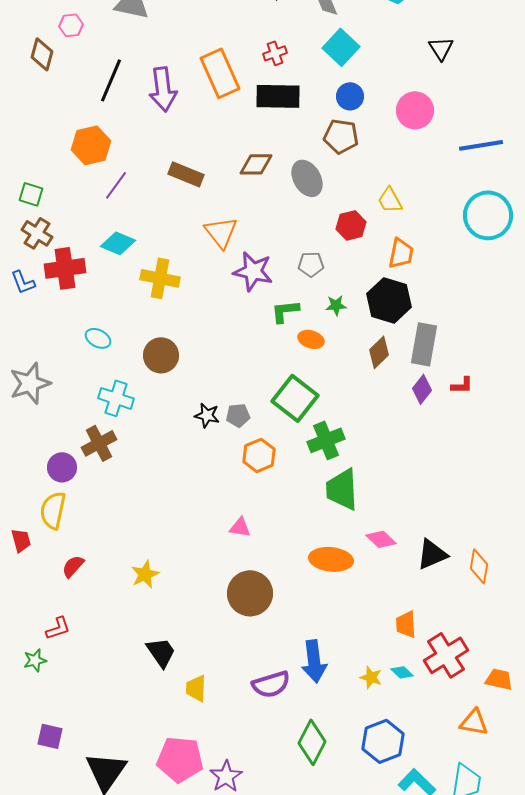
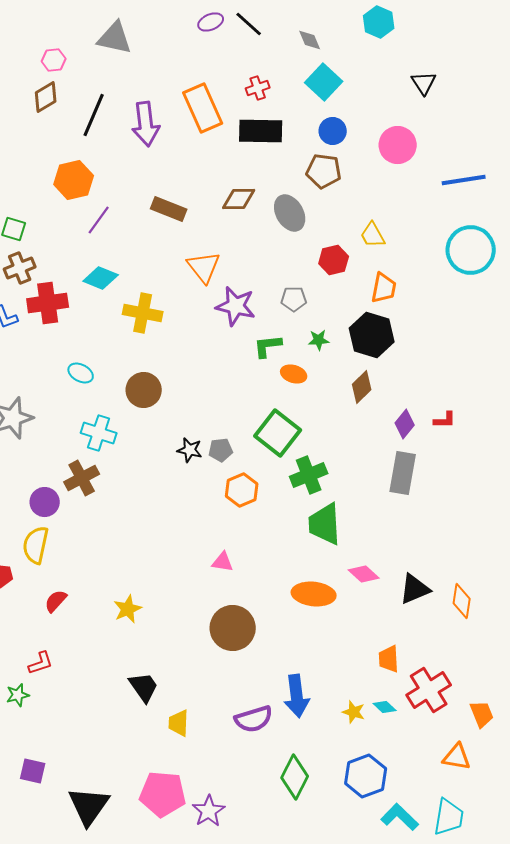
brown diamond: (42, 54) -> (46, 97), moved, turned 44
brown cross: (37, 233) -> (20, 268), turned 36
gray rectangle: (424, 344) -> (403, 473), moved
orange trapezoid: (499, 679) -> (482, 714), turned 56

